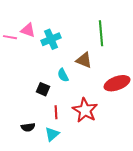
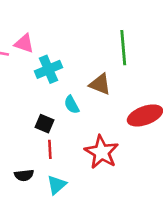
cyan cross: (51, 39) -> (49, 69), moved
red line: (56, 112) -> (50, 149), moved

